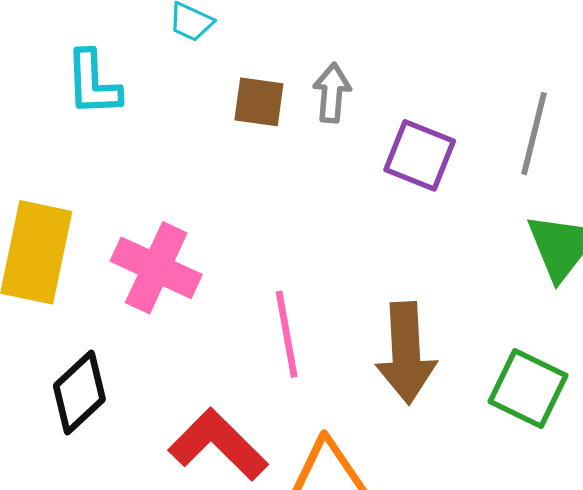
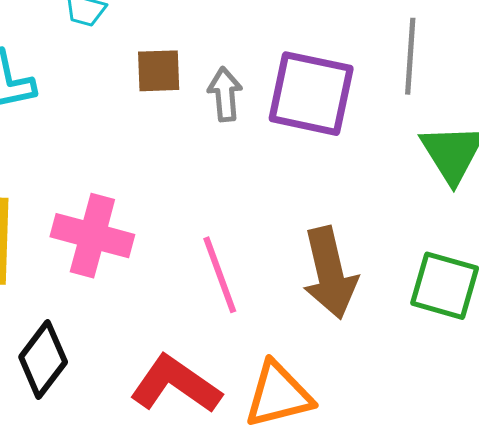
gray arrow: (332, 93) -> (225, 94), moved
purple square: (420, 155) -> (311, 94), size x1.4

